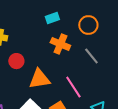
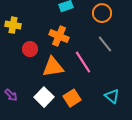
orange cross: (60, 44) -> (59, 36), moved
pink line: (73, 87) -> (83, 62), moved

